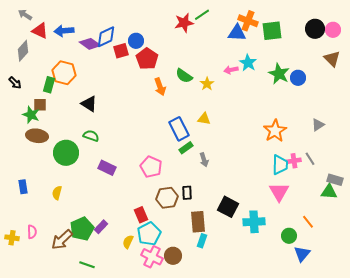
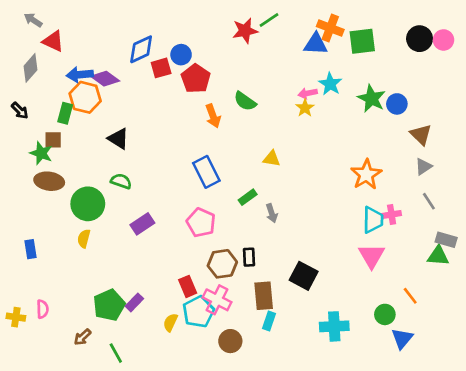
blue arrow: (64, 31) -> (80, 75), moved
purple diamond: (90, 44) -> (105, 79), moved
brown triangle: (332, 59) -> (421, 135), moved
yellow star: (207, 84) -> (305, 108), moved
blue rectangle: (179, 129) -> (206, 172), moved
gray line: (310, 159) -> (429, 201), moved
purple rectangle: (107, 168) -> (142, 224), turned -60
yellow semicircle: (57, 193) -> (84, 238), moved
cyan cross: (254, 222) -> (334, 326), moved
brown arrow: (62, 240) -> (82, 337), moved, size x0.6
pink cross: (152, 257) -> (217, 300), moved
green line: (87, 265) -> (116, 353), turned 42

